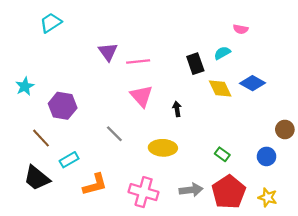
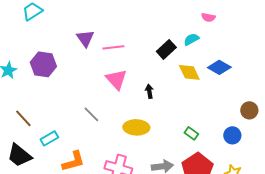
black rectangle: (195, 64) -> (166, 49), turned 66
purple hexagon: (63, 106) -> (43, 64), moved

